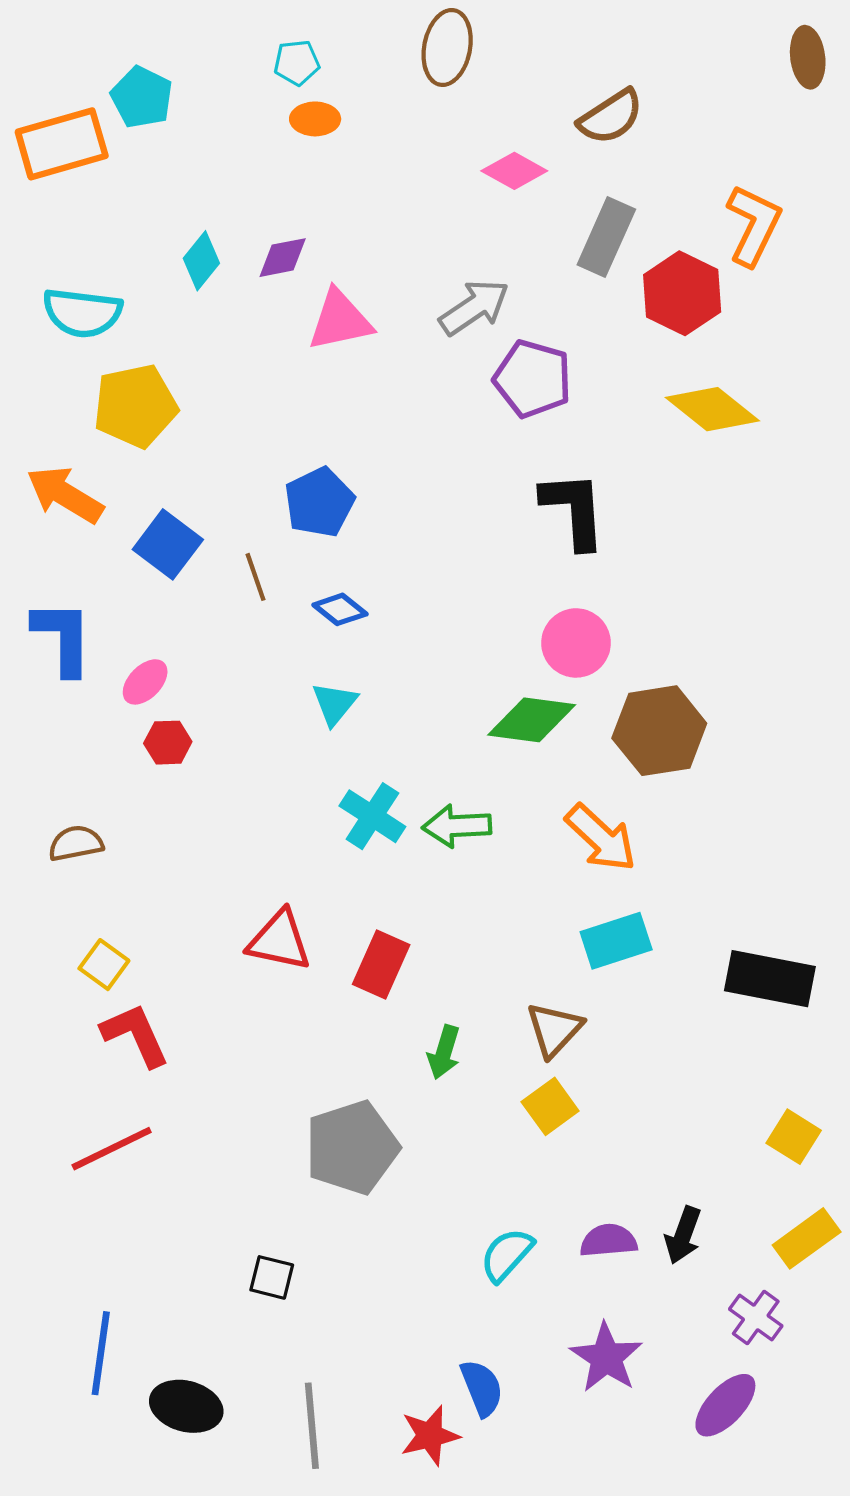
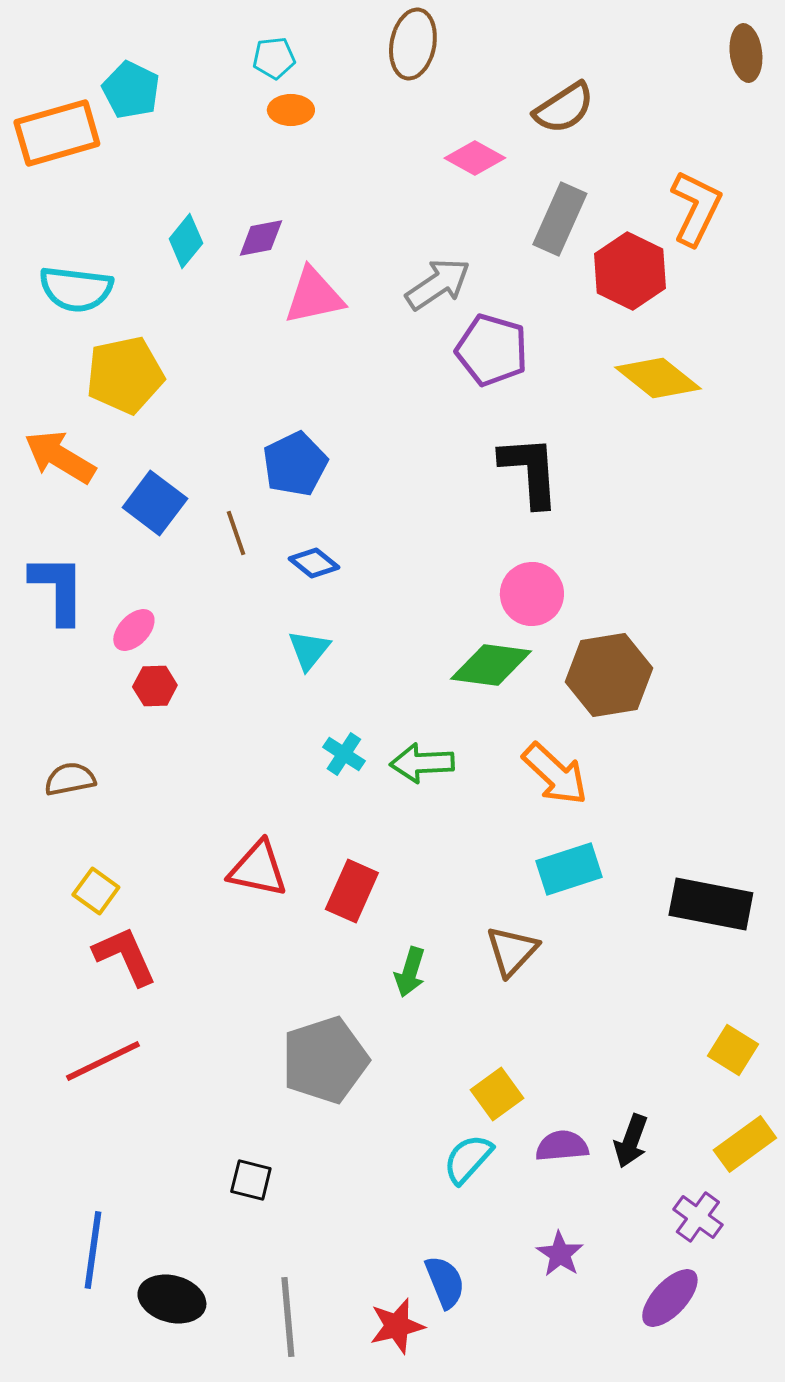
cyan cross: (372, 816) -> (344, 754), size x0.7
yellow square: (550, 1106) -> (497, 1094), moved
purple star: (606, 1358) -> (560, 1254), size x0.7

